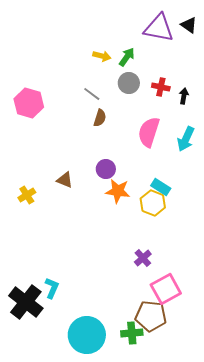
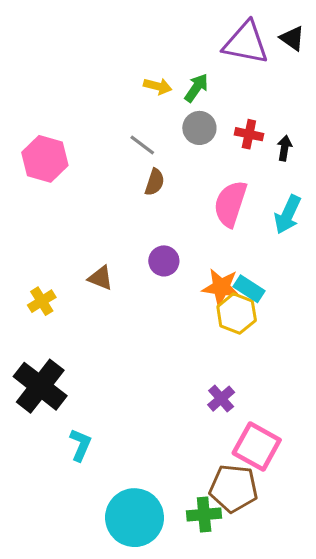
orange star: (118, 191) -> (221, 287), moved
pink square: (166, 289) -> (257, 446), turned -32
black cross: (26, 302) -> (40, 386), moved

